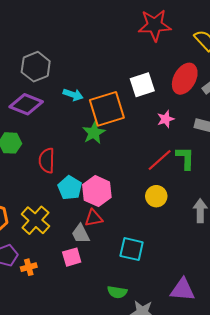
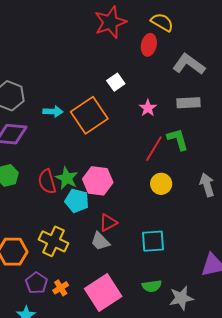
red ellipse: (185, 79) -> (149, 45), moved, size x0.7
white square: (142, 85) -> (116, 82), size x0.7
green star: (94, 133) -> (67, 178), moved
pink hexagon: (97, 191) -> (98, 181), moved
pink square: (72, 257) -> (103, 293), moved, size x1.8

